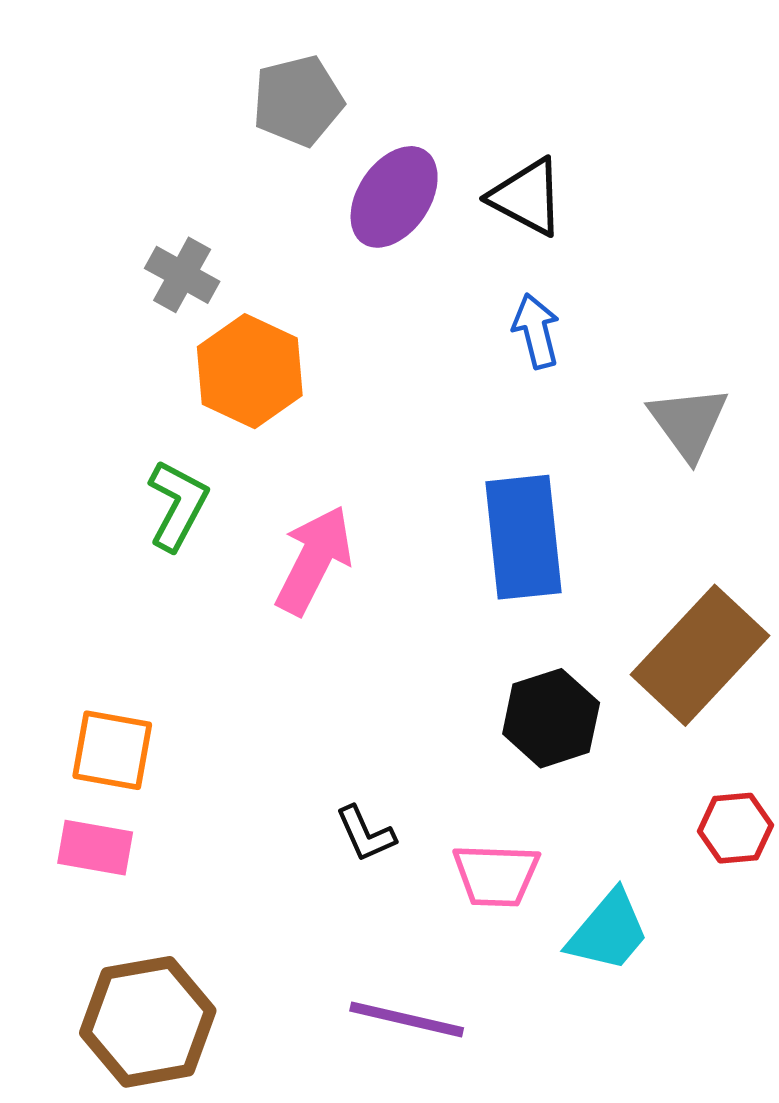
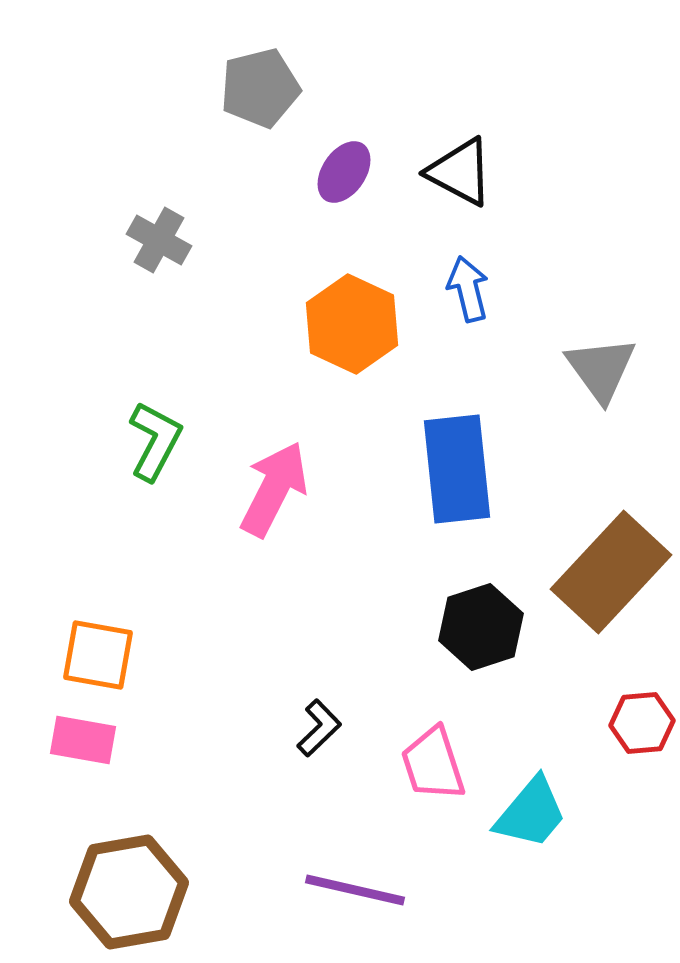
purple ellipse: (394, 197) -> (344, 172), size x0.7
orange hexagon: (250, 371) -> (352, 324), moved
black L-shape: (365, 834) -> (319, 728), turned -110
pink trapezoid: (496, 875) -> (433, 764), turned 70

